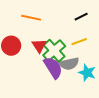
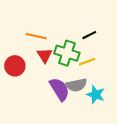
red triangle: (39, 46) -> (45, 55), moved
green cross: (54, 51) -> (67, 53), moved, turned -30

